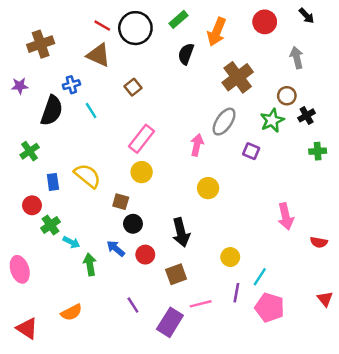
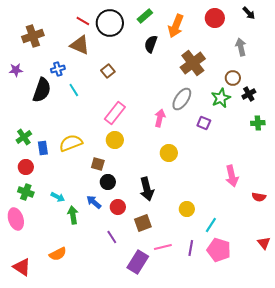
green cross: (30, 151) -> (24, 137), moved
yellow semicircle: (87, 176) -> (71, 143), turned -60
green cross: (50, 225) -> (26, 192), moved, turned -35
purple line: (236, 293) -> (191, 248), moved
purple line: (133, 305) -> (112, 237), moved

